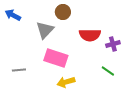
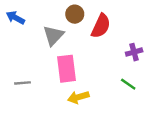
red semicircle: (90, 35) -> (101, 26), moved, turned -65
pink rectangle: (56, 58) -> (66, 69), turned 65

